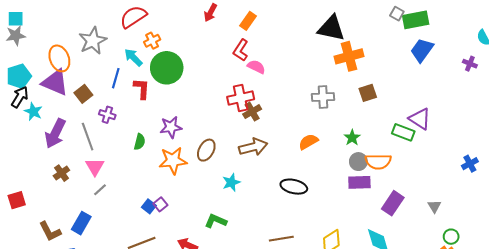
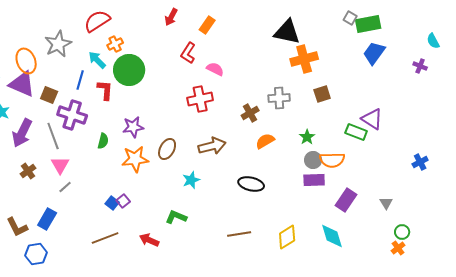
red L-shape: (241, 50) -> (188, 53), moved
brown square: (83, 94) -> (49, 95), turned -30
brown cross: (252, 112) -> (250, 113), moved
purple cross: (107, 115) -> (72, 115), size x1.8

